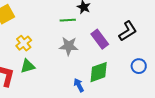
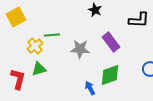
green line: (68, 20) -> (52, 35), moved
black L-shape: (128, 31) -> (139, 20), moved, turned 35

